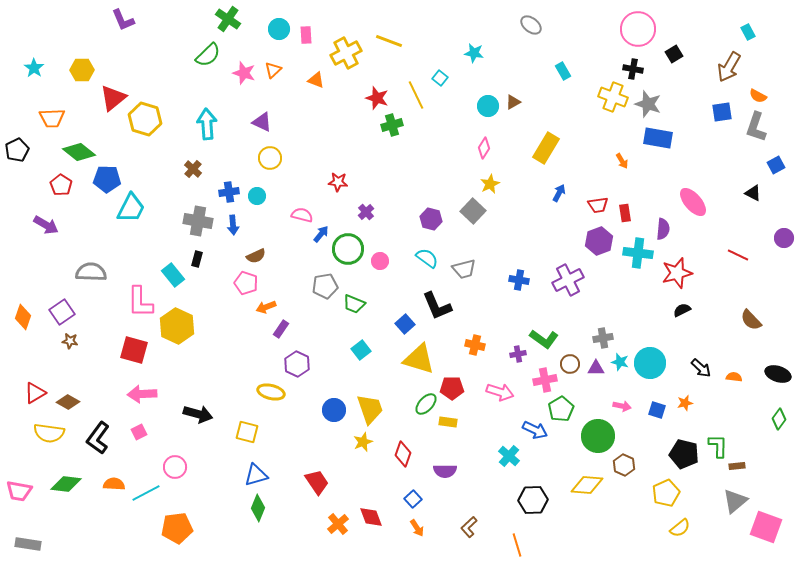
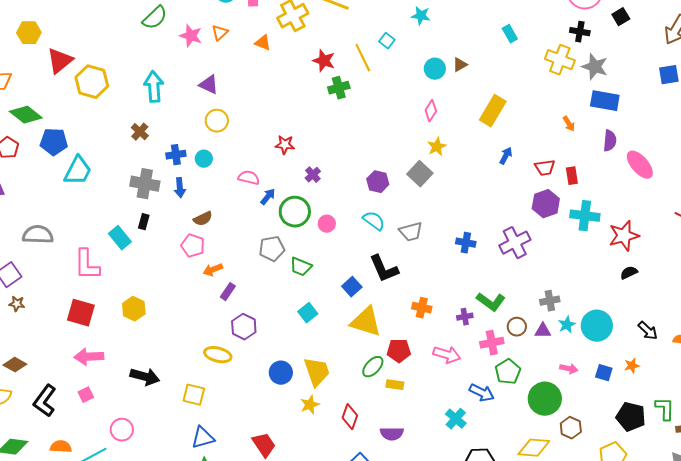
purple semicircle: (663, 229) -> (610, 141), moved
yellow hexagon: (177, 326) -> (134, 309), moved, size x0.7
cyan star: (620, 362) -> (567, 325), turned 30

